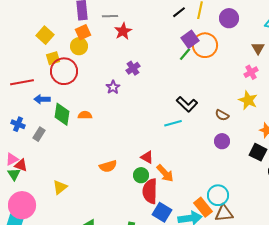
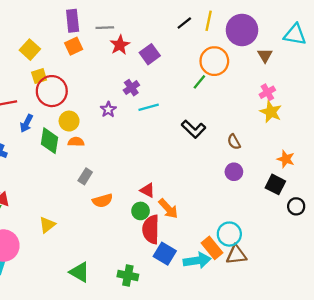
purple circle: (229, 18) -> (242, 30), size x1.4
purple square: (190, 39) -> (150, 54), moved
yellow circle: (79, 46) -> (69, 121), moved
brown triangle: (258, 48) -> (265, 55), moved
green line: (185, 54) -> (199, 82), moved
blue arrow: (42, 99) -> (26, 123), turned -63
yellow star: (248, 100) -> (271, 112), moved
brown semicircle: (222, 115) -> (234, 142), turned 32
cyan line: (173, 123) -> (149, 107), moved
gray rectangle: (39, 134) -> (85, 176), moved

